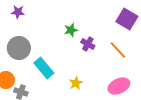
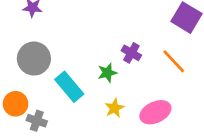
green star: (71, 30) -> (107, 73), moved
pink ellipse: (119, 86) -> (155, 112), moved

